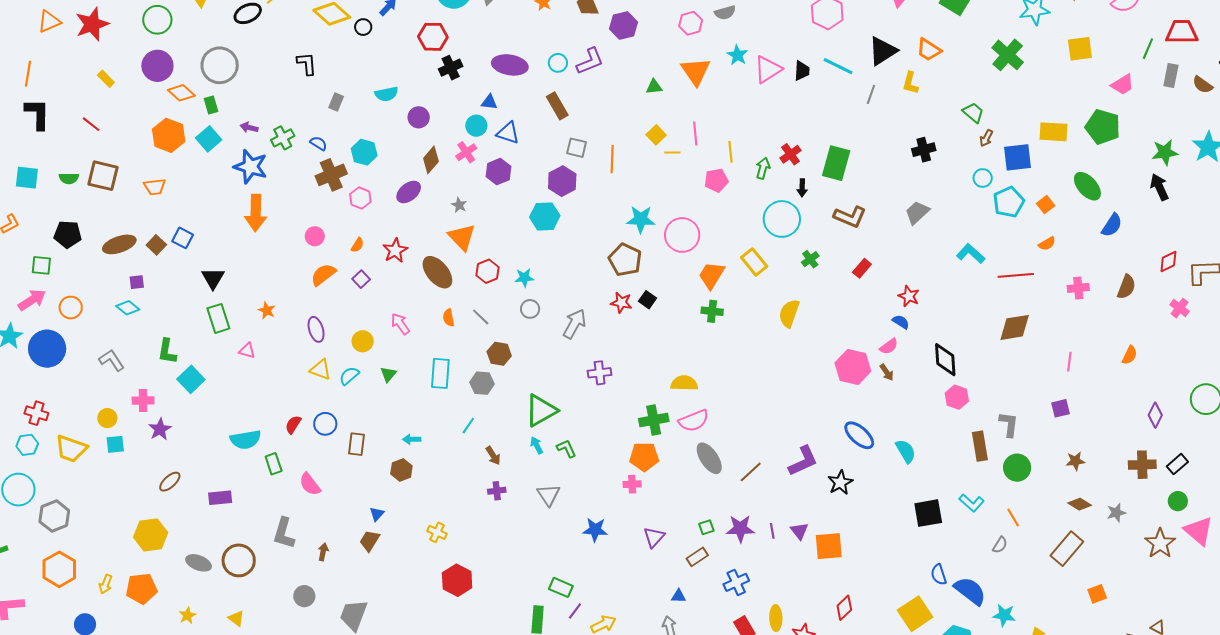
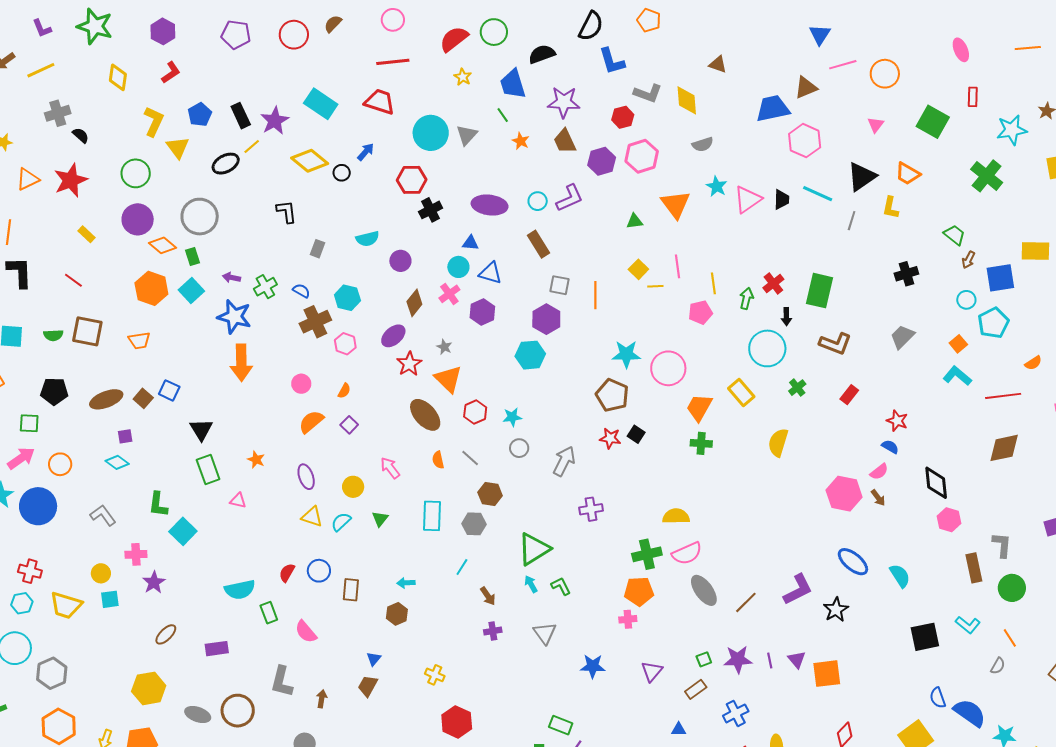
pink hexagon: (691, 23) -> (642, 156), moved, size x1.4
orange square: (1046, 205) -> (958, 344), moved
red star: (395, 250) -> (409, 364), moved

